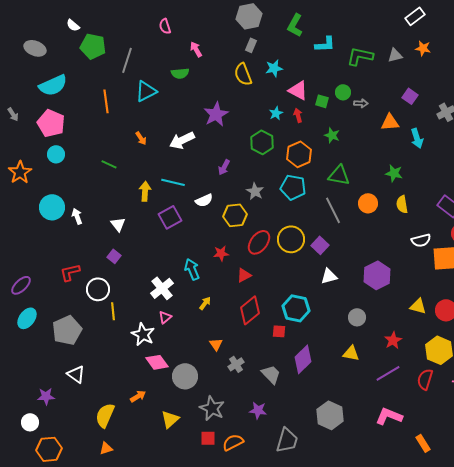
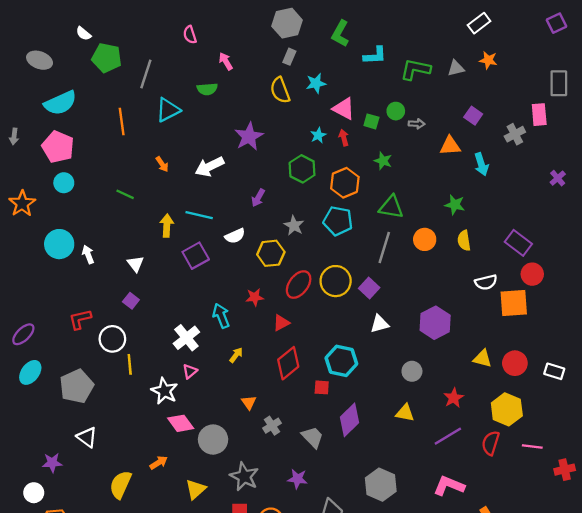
gray arrow: (13, 114) -> (14, 136), turned 40
gray line: (333, 210) -> (384, 248), turned 44

